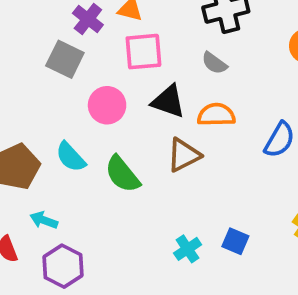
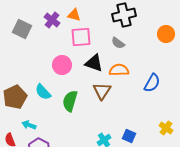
gray square: (65, 59) -> (22, 29), moved
brown triangle: (184, 155) -> (102, 91), turned -30
green semicircle: (122, 174) -> (70, 101), turned 55

